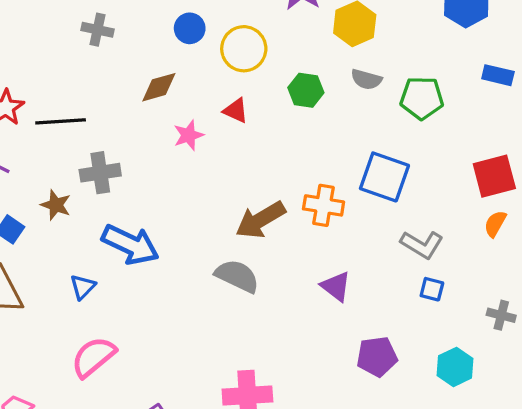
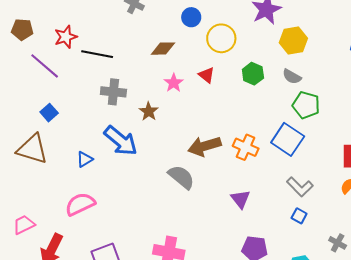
green pentagon: (422, 98) -> (306, 105), moved
pink star: (189, 135) -> (174, 83), turned -30
brown star: (56, 205) -> (149, 111), moved

